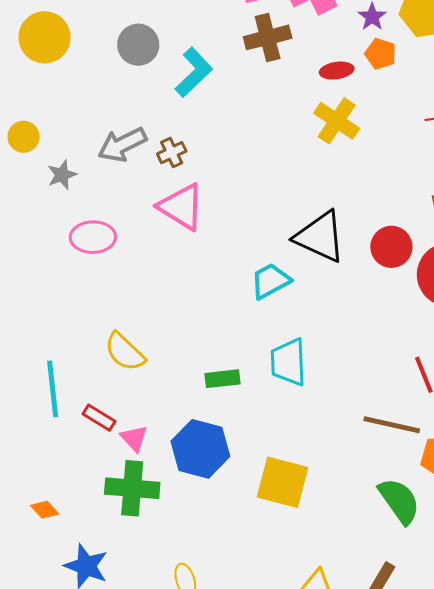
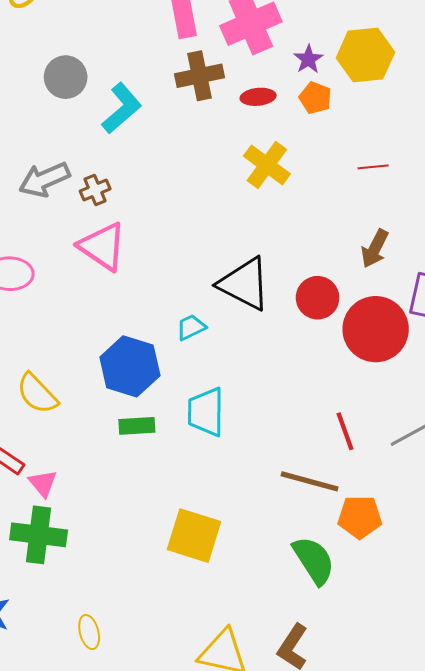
red ellipse: (337, 71) -> (258, 97), moved
cyan trapezoid: (270, 281) -> (191, 327), size x0.7
blue hexagon: (200, 449) -> (130, 366), moved

